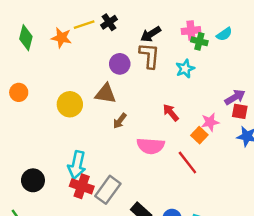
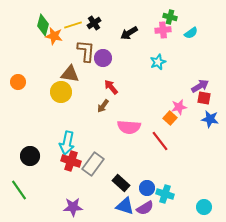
green diamond: (26, 38) -> (43, 25), moved
green cross: (199, 41) -> (170, 17), moved
brown L-shape: (149, 56) -> (86, 51), moved
brown triangle: (105, 94) -> (70, 74), moved
red arrow: (171, 113) -> (111, 87), moved

